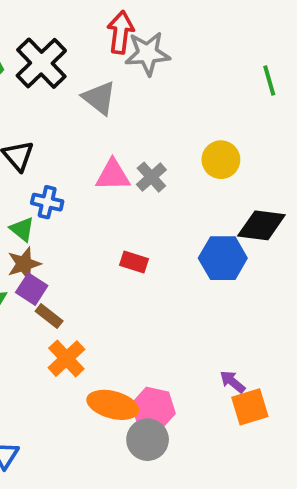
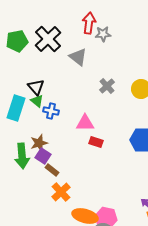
gray star: (148, 53) -> (103, 34), size x0.7
pink triangle: (113, 175) -> (85, 123), moved
gray cross: (151, 177) -> (107, 86), moved
green triangle: (22, 229) -> (37, 101), moved

